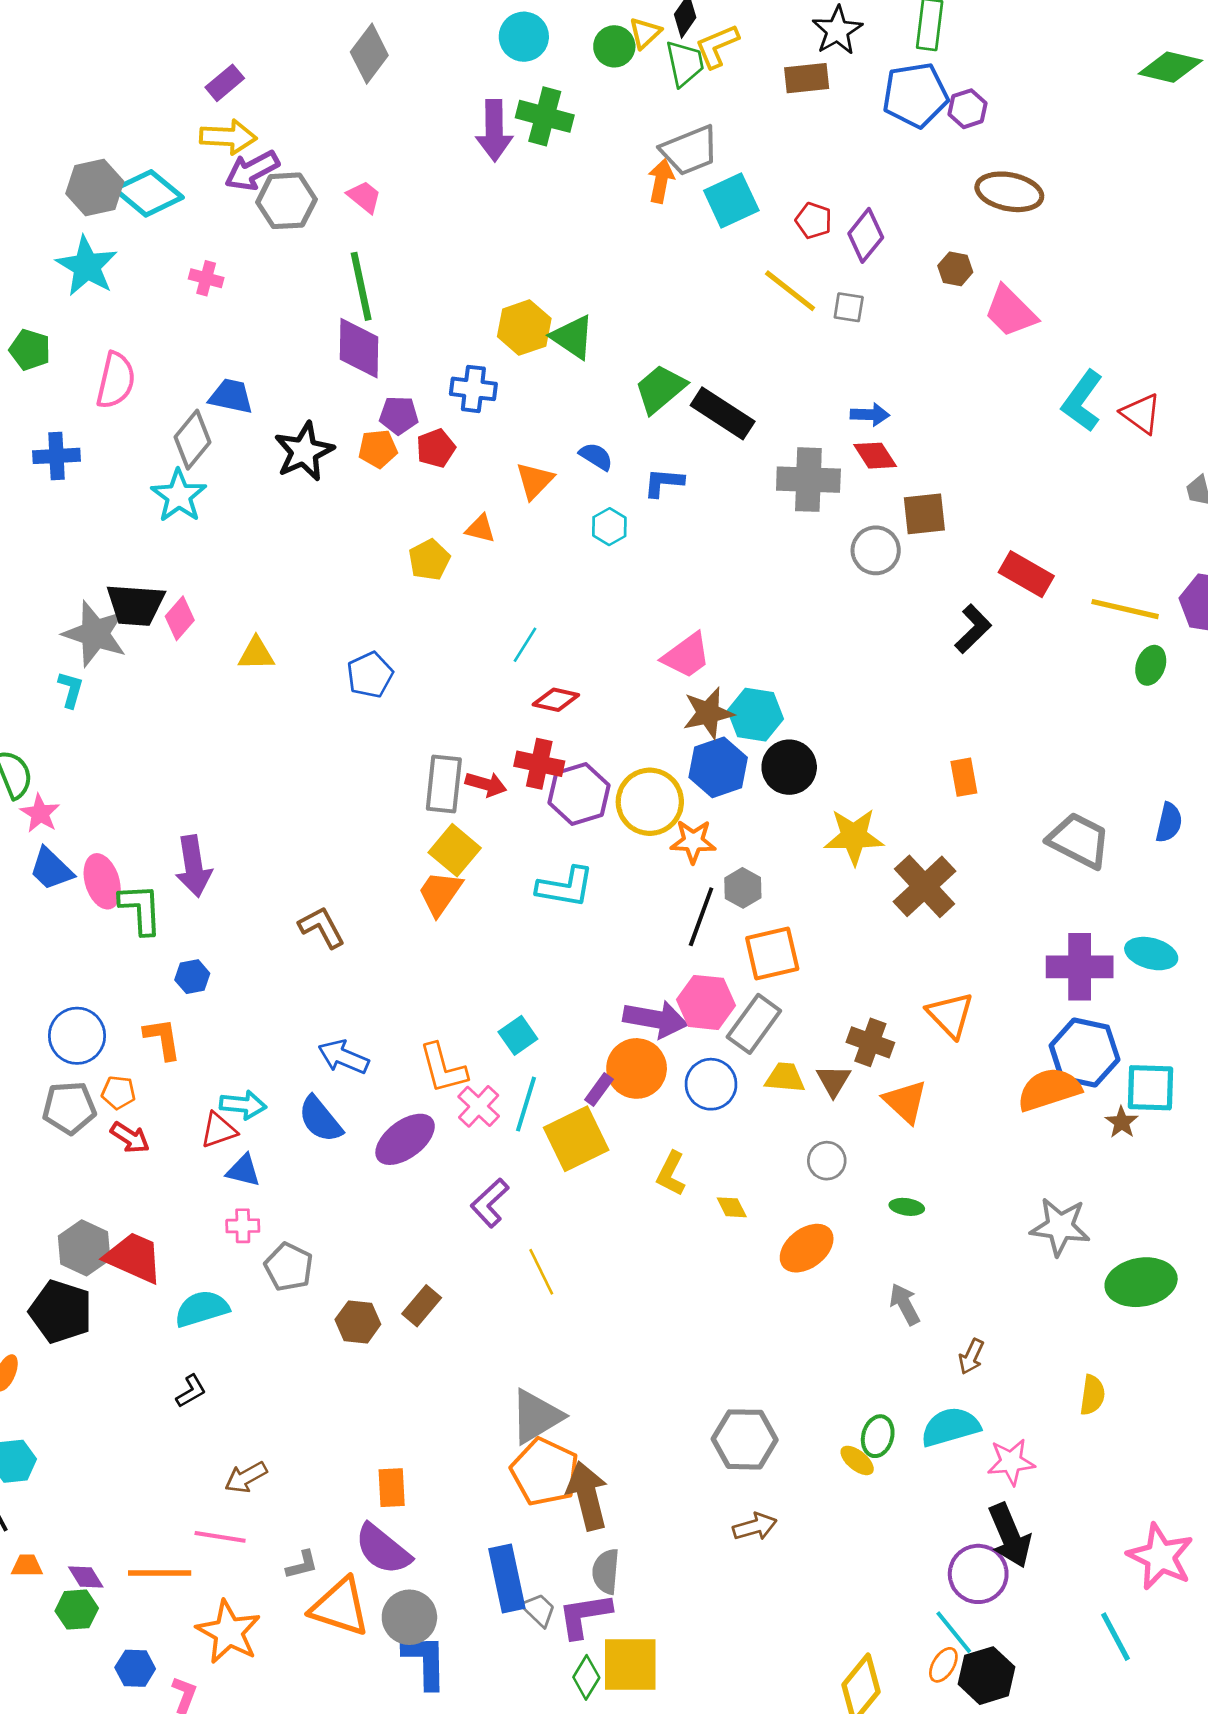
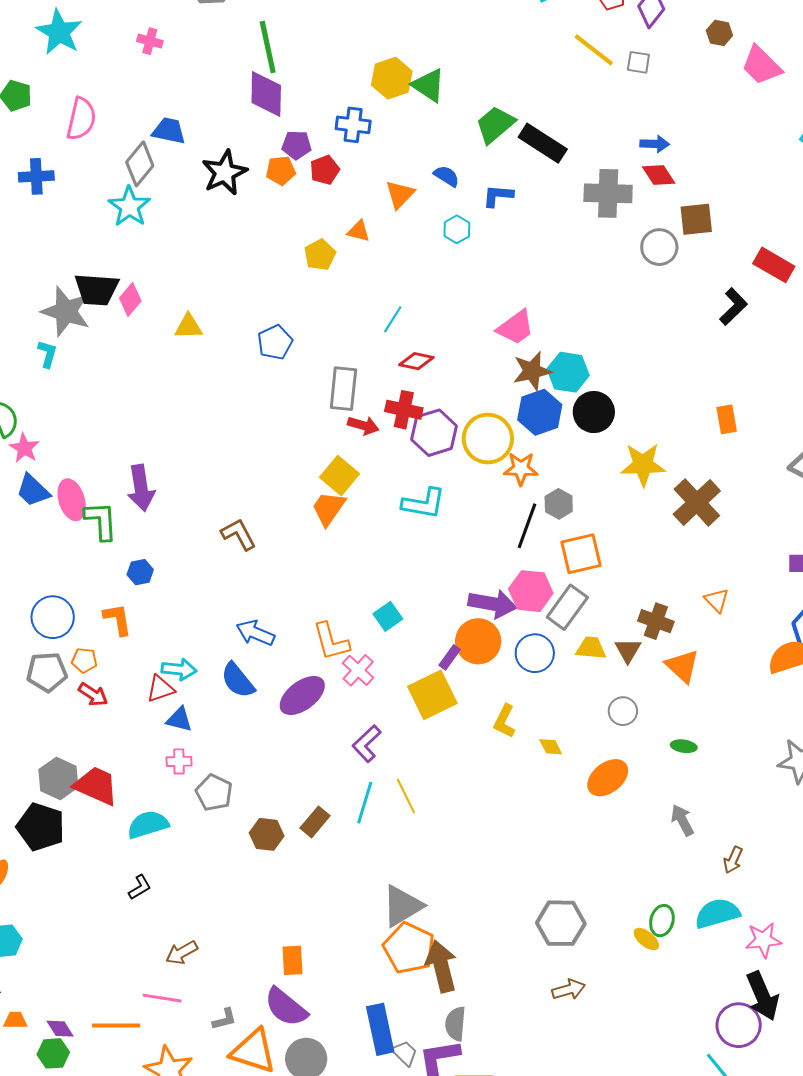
gray rectangle: (444, 784) -> (343, 389), moved
orange triangle: (950, 1015) -> (717, 600), size x0.7
cyan line: (526, 1104) -> (365, 803), moved

